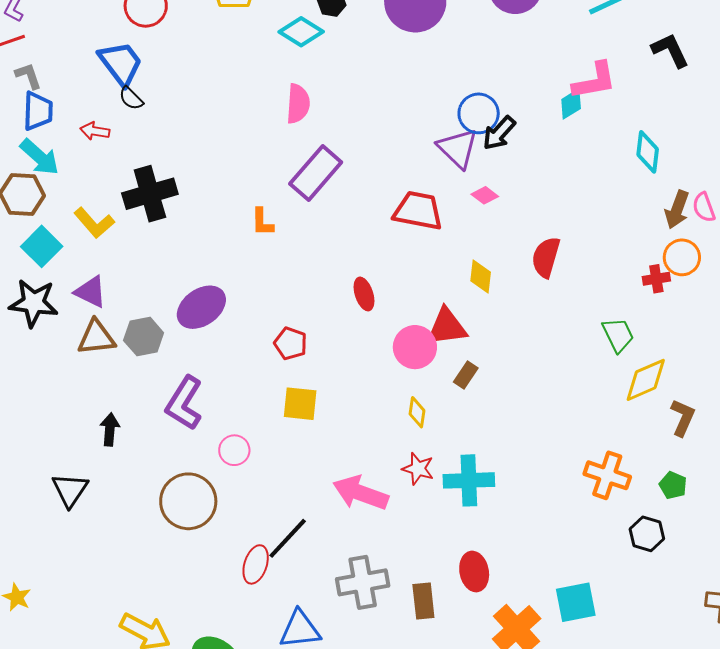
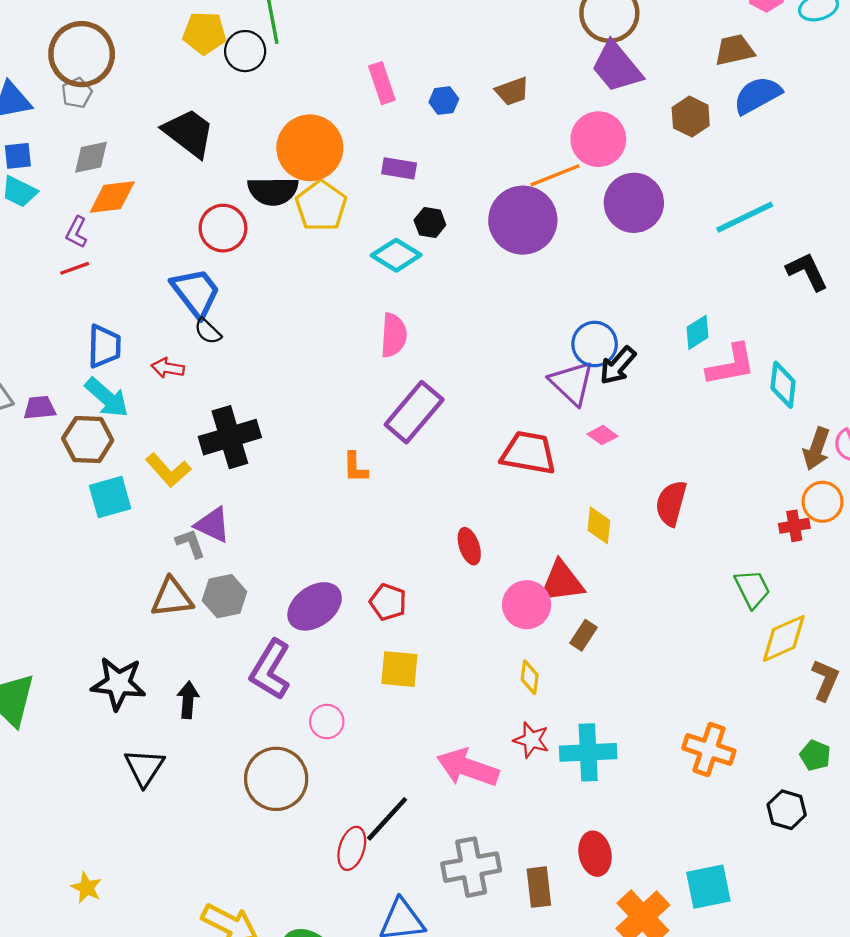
gray L-shape: (28, 76) -> (190, 543), moved
pink L-shape: (594, 81) -> (731, 365), moved
cyan square: (42, 246) -> (110, 497), turned 30
purple triangle: (91, 292) -> (213, 525), moved
black star: (34, 303) -> (118, 683), moved
purple ellipse: (201, 307) -> (315, 606), moved
orange cross: (607, 475) -> (709, 750), moved

